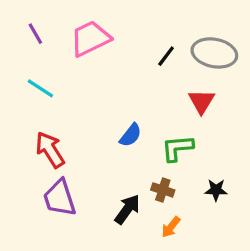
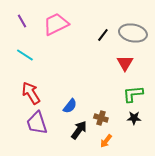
blue semicircle: (131, 135) -> (70, 106), moved
green L-shape: (177, 148) -> (133, 94), moved

